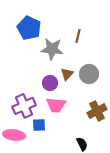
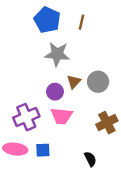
blue pentagon: (29, 28) -> (47, 20), moved
brown line: (78, 36) -> (81, 22), moved
blue square: (39, 125) -> (43, 150), moved

